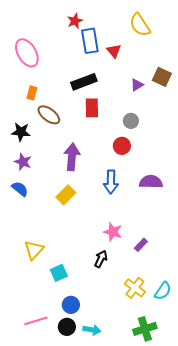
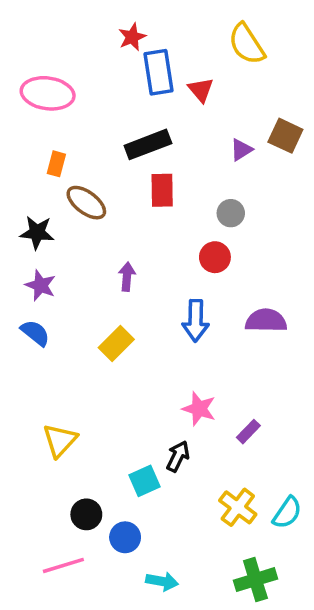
pink ellipse: (27, 53) -> (48, 93), turned -52
purple arrow: (72, 157) -> (127, 277), size x0.6
cyan square: (59, 273) -> (144, 481), moved
black circle: (67, 327) -> (86, 514), moved

